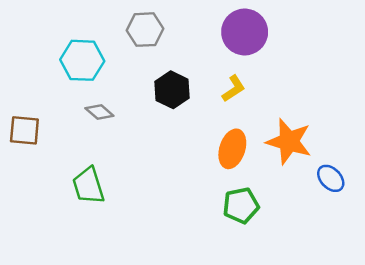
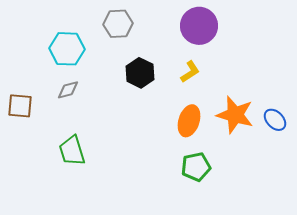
gray diamond: (99, 112) -> (68, 90), moved, turned -55
blue ellipse: (331, 178) -> (275, 120), moved

